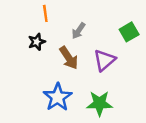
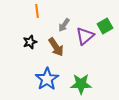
black star: (37, 42) -> (30, 42), moved
purple triangle: (104, 60) -> (85, 36), moved

